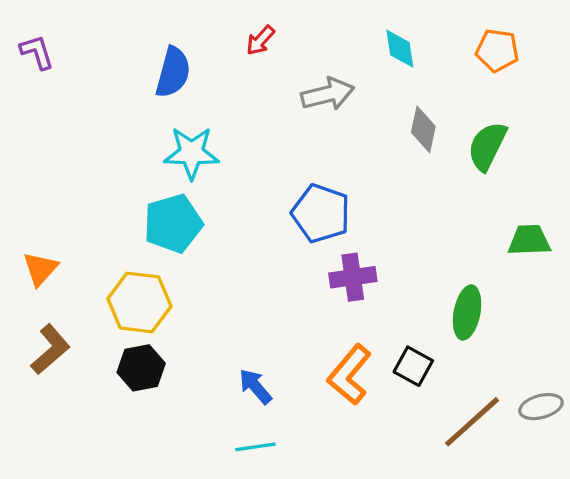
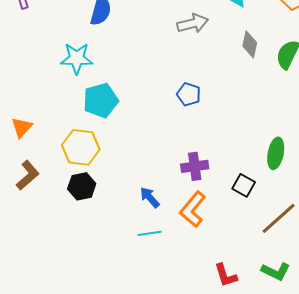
cyan star: (192, 153) -> (77, 58), moved
blue pentagon: (321, 213) -> (189, 94), size x0.7
purple cross: (353, 277) -> (195, 166), moved
orange L-shape: (349, 375) -> (193, 209), moved

